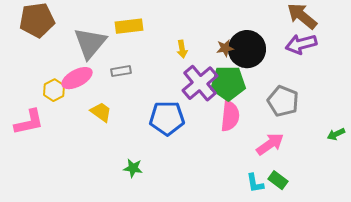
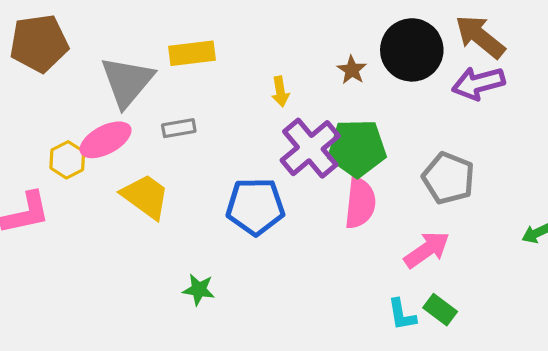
brown star: (225, 48) -> (352, 70), moved, turned -30
black circle: (247, 49) -> (412, 50), moved
yellow trapezoid: (101, 112) -> (145, 196), size x1.4

